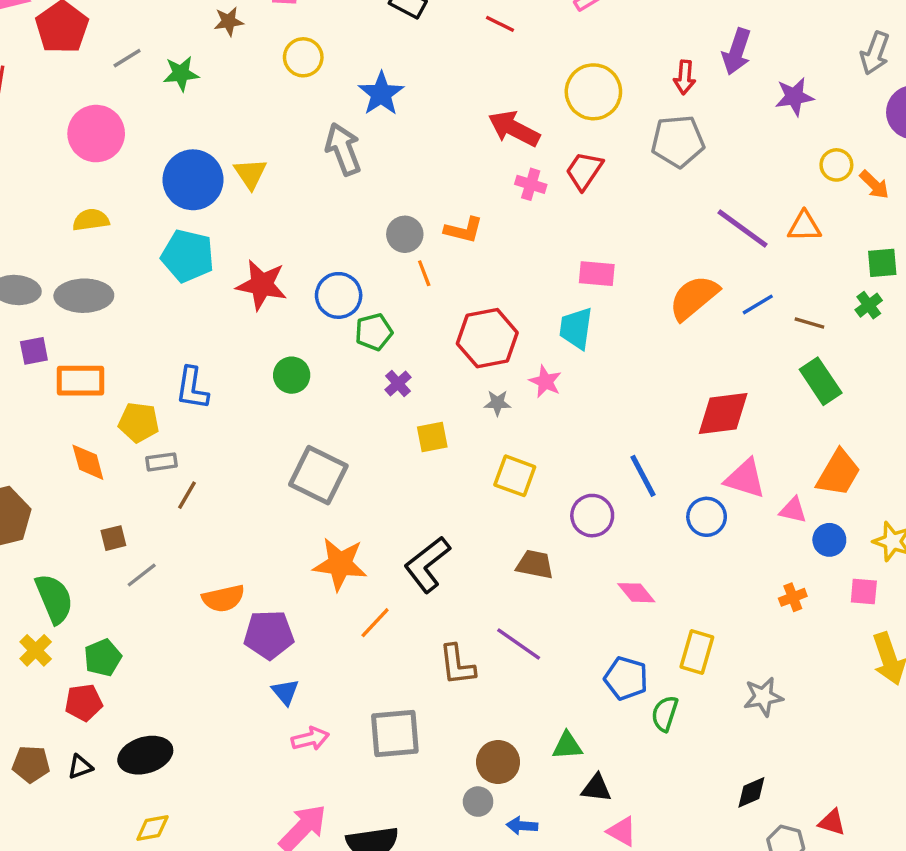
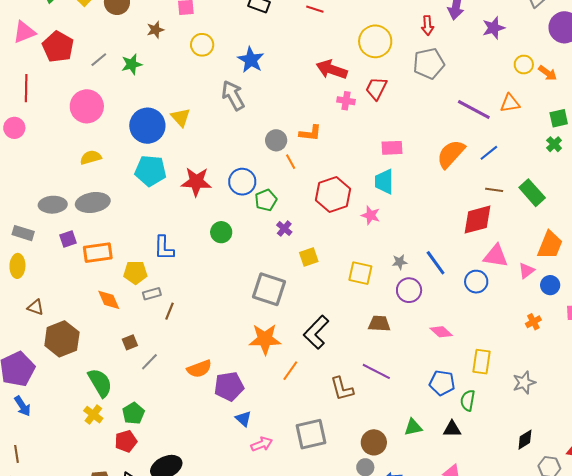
brown line: (809, 323) -> (494, 190), moved
gray star: (497, 403) -> (400, 262), moved
gray square: (318, 475) -> (269, 289), moved
pink triangle: (793, 510) -> (526, 271), turned -42
black triangle: (596, 788) -> (452, 429), moved

